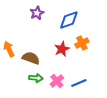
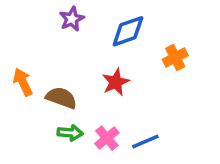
orange cross: (82, 43) -> (175, 57), moved

